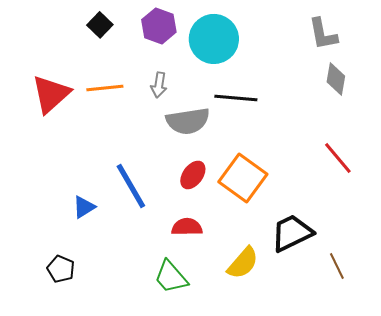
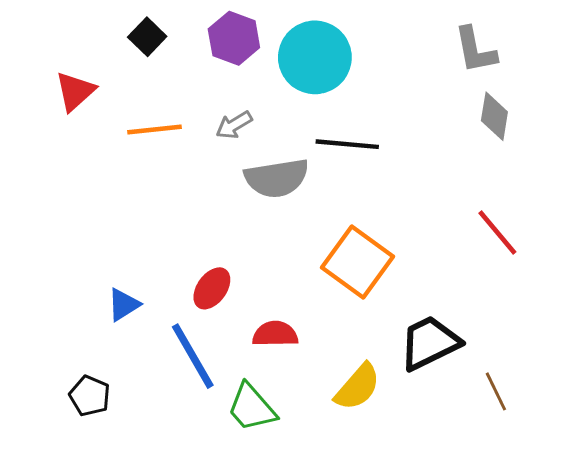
gray arrow: (159, 85) -> (234, 125), turned 50
red triangle: (51, 94) -> (75, 91), moved, size x0.7
red ellipse: (193, 175) -> (212, 288), moved
blue line: (131, 186) -> (193, 356), moved

